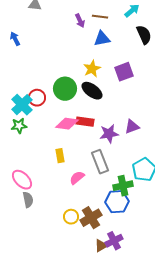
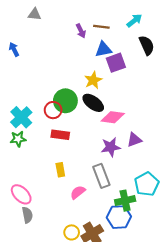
purple square: (124, 72) -> (116, 63), moved
red circle: (37, 98) -> (53, 110), moved
red rectangle: (85, 122) -> (60, 135), moved
pink diamond: (67, 124) -> (113, 117), moved

